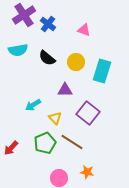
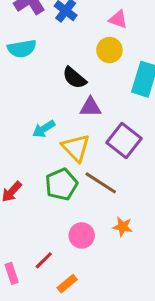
black semicircle: (47, 58) -> (74, 78), moved
yellow circle: (76, 62) -> (109, 50), moved
yellow triangle: (55, 118) -> (76, 148), size x1.5

